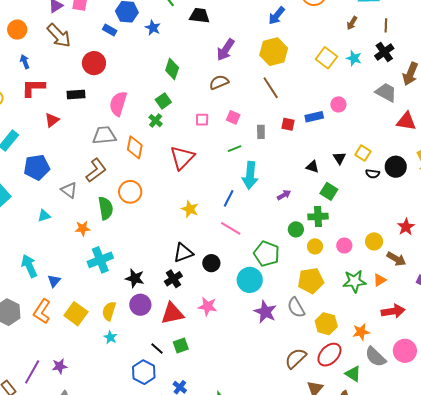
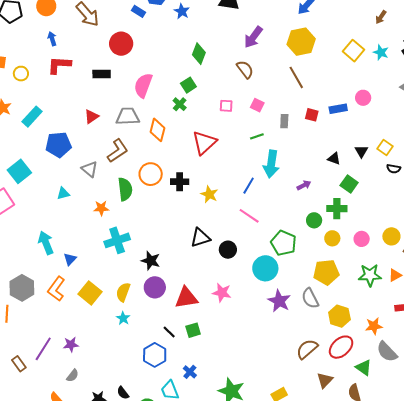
brown semicircle: (219, 82) -> (245, 69), turned 72
red triangle: (52, 120) -> (91, 117), moved
black cross: (173, 279) -> (180, 182), moved, turned 30

